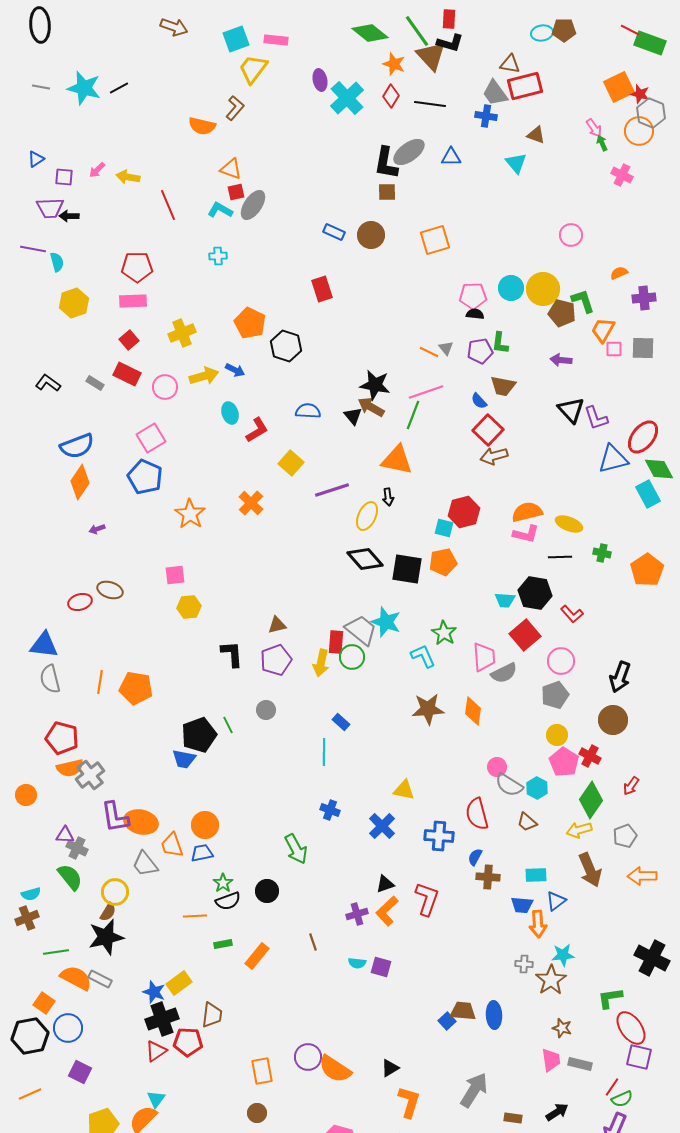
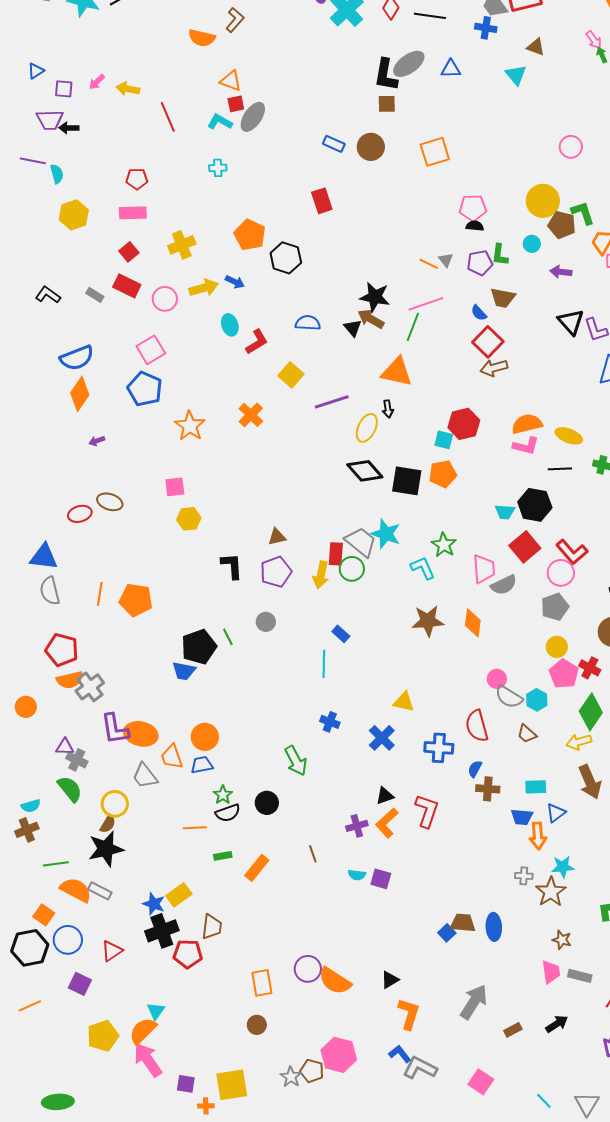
red pentagon: (137, 267) -> (137, 179), size x0.7
cyan circle: (511, 288) -> (532, 244), moved, size x0.7
red L-shape: (572, 614) -> (572, 552), moved, size x1.4
red triangle: (156, 1051) -> (112, 951), moved
brown rectangle: (513, 1118) -> (513, 1030), turned -36

